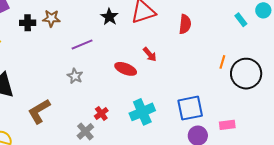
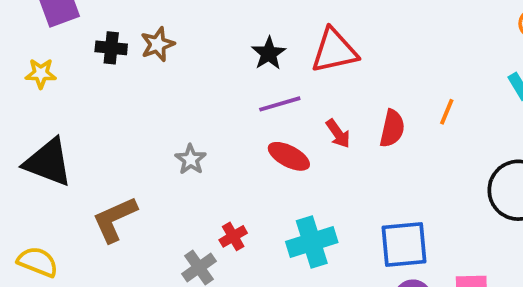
brown star: (51, 18) -> (158, 44), turned -30
red semicircle: (185, 24) -> (392, 128), moved
purple line: (82, 45) -> (280, 104), moved
orange line: (222, 62) -> (447, 112), moved

